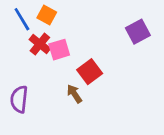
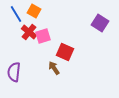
purple square: (138, 32) -> (100, 23), turned -30
red square: (90, 72) -> (65, 52), turned -30

